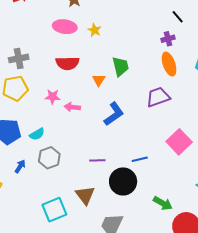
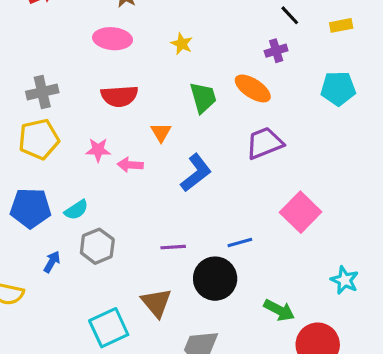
yellow star: (94, 30) -> (182, 44), moved
orange ellipse: (169, 64) -> (253, 88), moved, turned -35
orange triangle: (99, 80) -> (161, 132), moved

